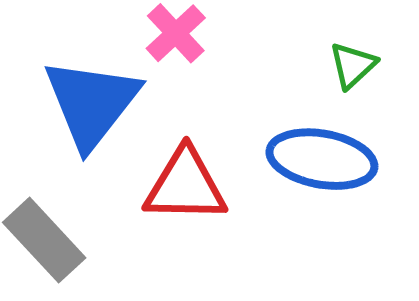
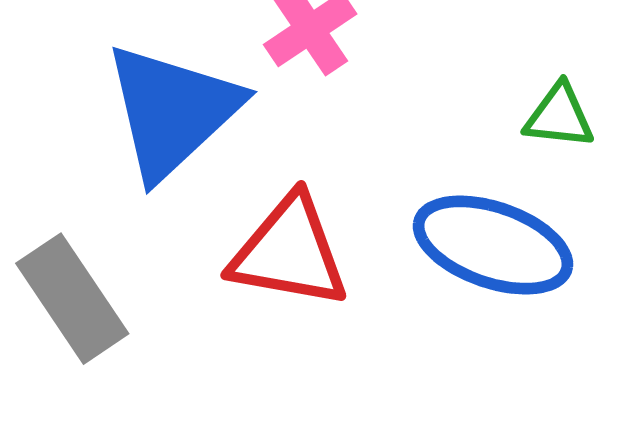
green triangle: (353, 65) -> (559, 116), turned 40

